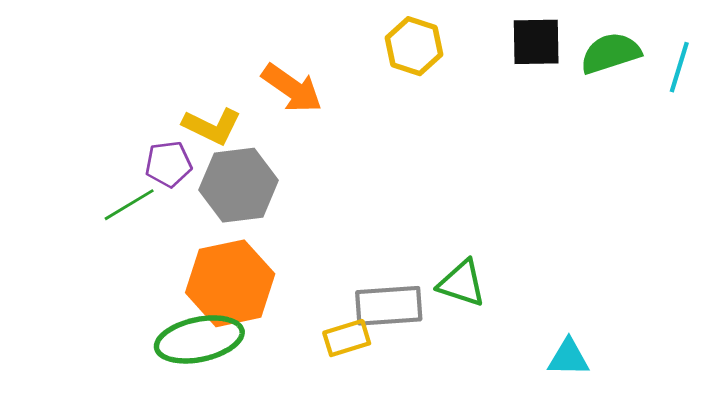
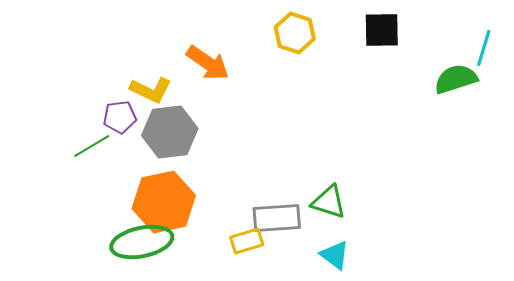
green semicircle: (610, 53) -> (456, 79), moved
cyan triangle: (568, 358) -> (335, 255), moved, turned 36

